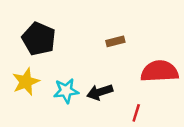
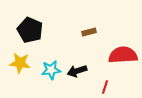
yellow star: (26, 82) -> (20, 63), turned 30

